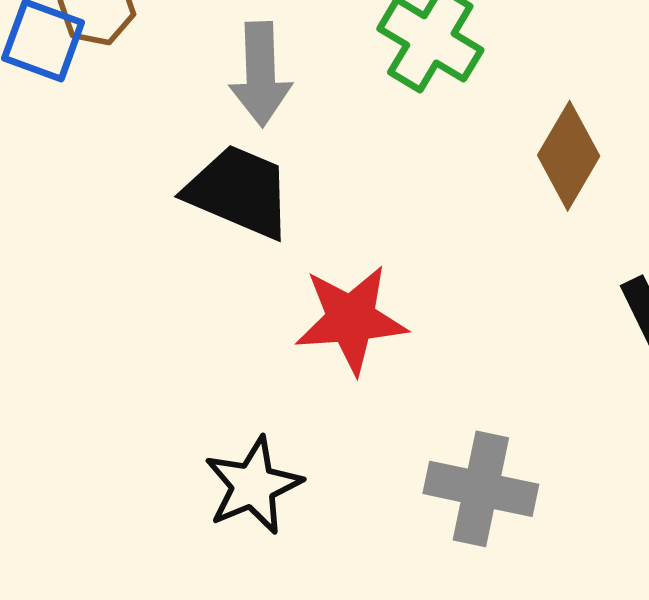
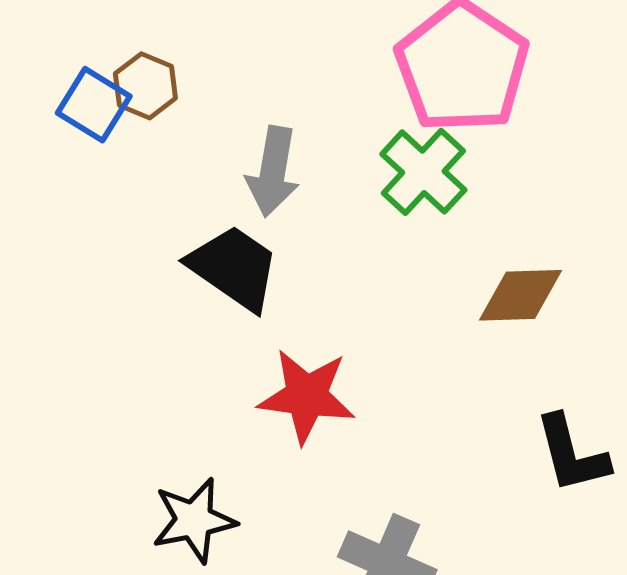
brown diamond: (569, 156) -> (521, 295), turned 46

